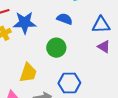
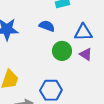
green circle: (56, 48) -> (62, 51), moved

